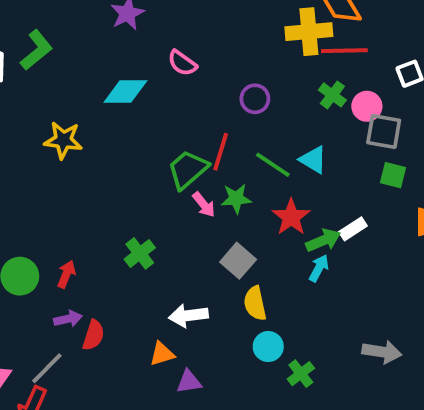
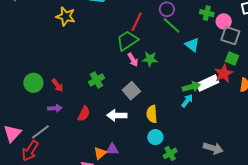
green cross: (332, 95) -> (207, 13), turned -32
red line: (221, 152) -> (137, 22), moved
green line: (273, 165) -> (172, 25), moved
red star: (291, 217) -> (224, 73), moved
white rectangle: (353, 229) -> (207, 83), size x1.5
gray square: (238, 261) -> (131, 91), moved
red arrow: (66, 274) -> (57, 85), turned 112
red semicircle: (93, 335) -> (84, 114), moved
orange triangle: (162, 354) -> (100, 153), moved, turned -32

